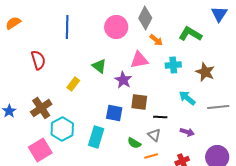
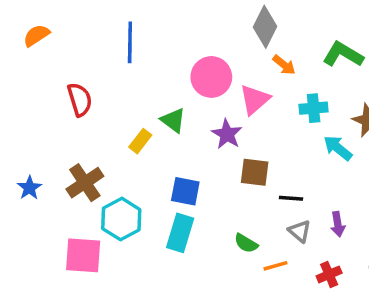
pink circle: (116, 27) -> (211, 77), moved
pink triangle: (139, 60) -> (255, 99), turned -30
green triangle: (99, 66) -> (173, 120), moved
cyan arrow: (187, 98) -> (338, 148), moved
blue square: (114, 113) -> (185, 191), moved
purple arrow: (187, 132) -> (338, 224), turned 64
gray triangle: (154, 135) -> (300, 231), moved
pink square: (40, 150) -> (83, 255), turned 35

